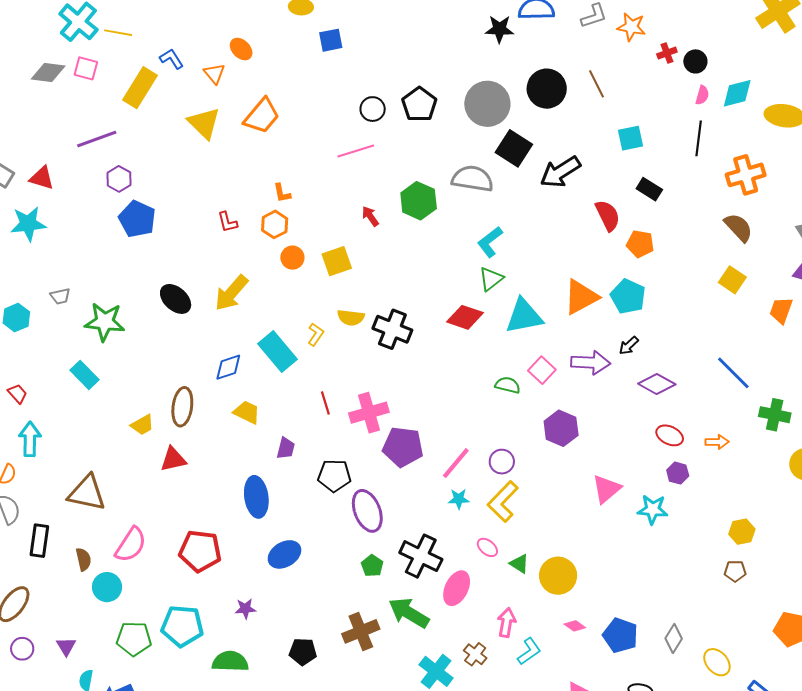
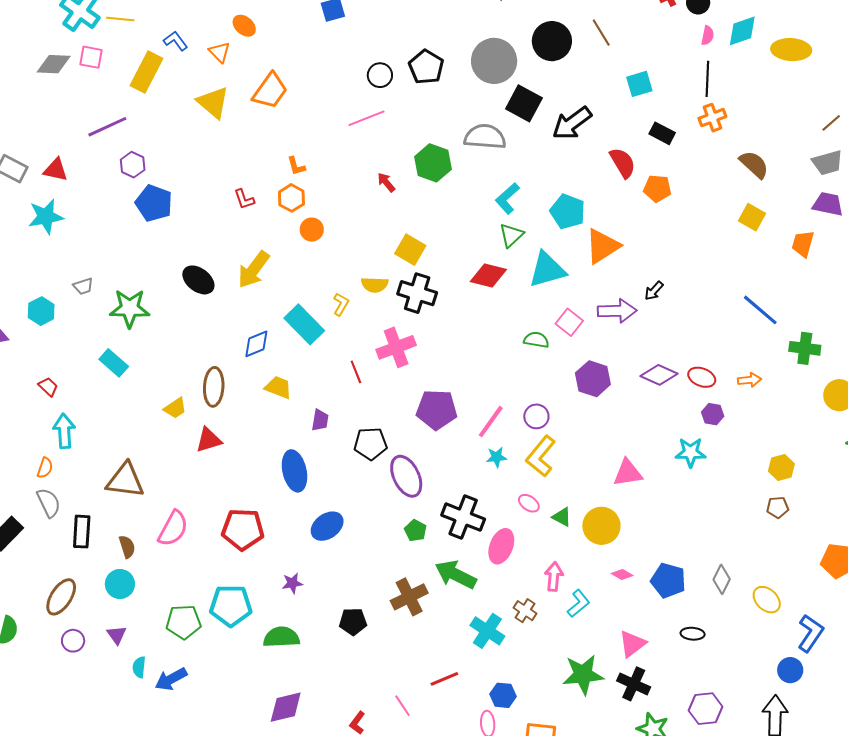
orange cross: (746, 175) -> (712, 118), moved, size x0.7
yellow square: (337, 261) -> (410, 250), moved, turned -36
cyan pentagon: (628, 296) -> (568, 212), moved
purple diamond: (657, 384) -> (659, 375), moved
pink cross: (369, 413) -> (396, 347), moved
pink triangle: (606, 489) -> (628, 473), moved, turned 36
cyan circle: (107, 587) -> (120, 584), moved

